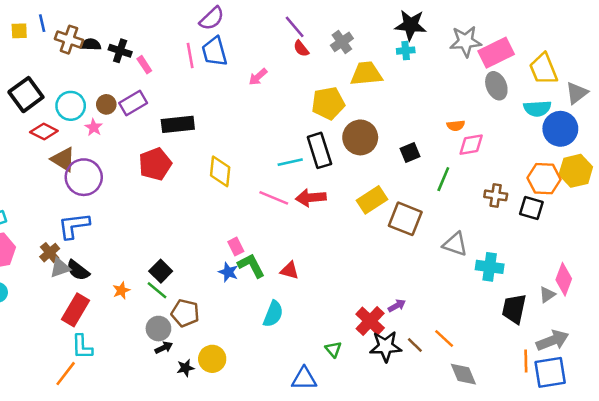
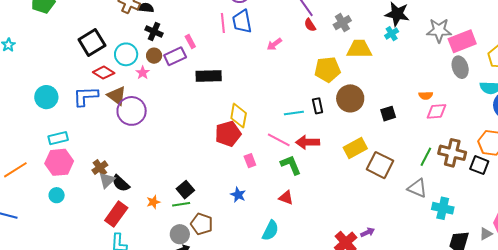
black cross: (120, 51) -> (154, 32), moved
cyan cross: (406, 51) -> (392, 34), turned -32
pink rectangle: (144, 65) -> (190, 41), moved
black rectangle: (319, 150) -> (318, 106), size x0.6
red pentagon: (155, 164) -> (228, 134), moved
green line: (443, 179) -> (426, 157), moved
brown cross: (496, 195) -> (452, 153), size x1.5
blue L-shape: (74, 226) -> (86, 96), moved
pink rectangle: (236, 247) -> (250, 161), moved
green L-shape: (251, 266) -> (291, 165), moved
gray triangle: (60, 268) -> (107, 180), turned -30
green line: (157, 290) -> (181, 204), turned -54

